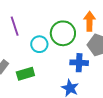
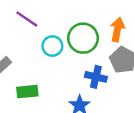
purple line: (15, 26) -> (27, 19), turned -48
green rectangle: (25, 74) -> (27, 92), moved

